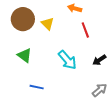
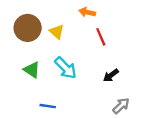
cyan arrow: (67, 60) -> (66, 68), moved
black arrow: (99, 60) -> (111, 75), moved

